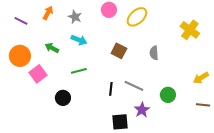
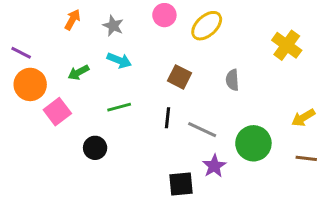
purple line: (21, 21) -> (21, 53), moved
green arrow: (52, 48) -> (78, 72), turned -56
black line: (111, 89) -> (167, 118), moved
green circle: (168, 95) -> (253, 143), size x1.5

